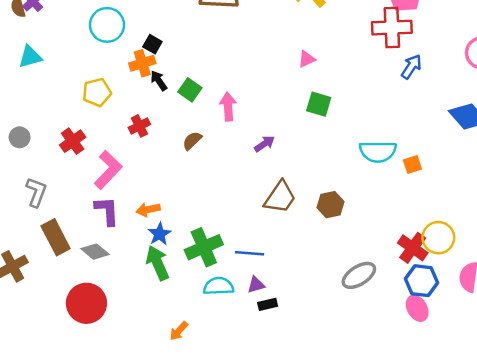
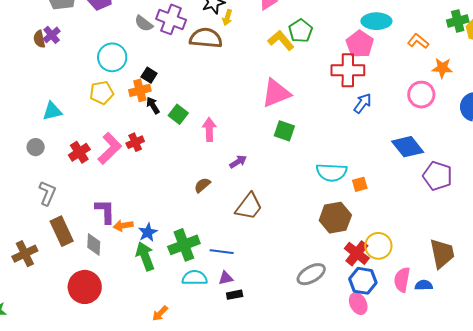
cyan triangle: (30, 57) -> (52, 111), moved
pink triangle: (307, 59) -> (276, 93), size x2.0
yellow pentagon: (97, 92) -> (102, 93), moved
brown semicircle: (192, 141) -> (202, 185), moved
pink L-shape: (108, 170) -> (110, 148), moved
brown hexagon: (331, 205) -> (335, 218), moved, size x1.4
orange arrow: (148, 210) -> (123, 226), moved
gray diamond: (95, 252) -> (94, 245), turned 50

